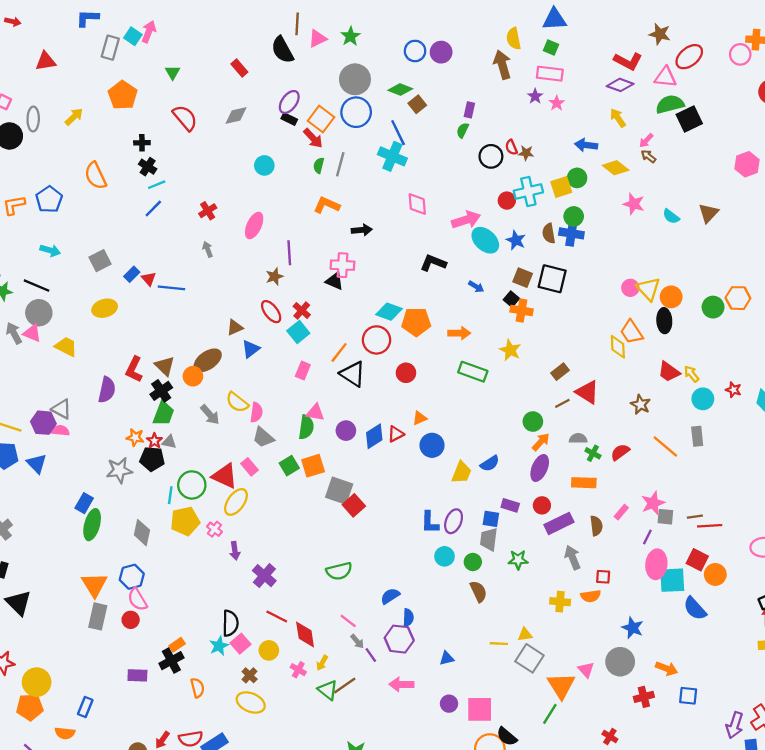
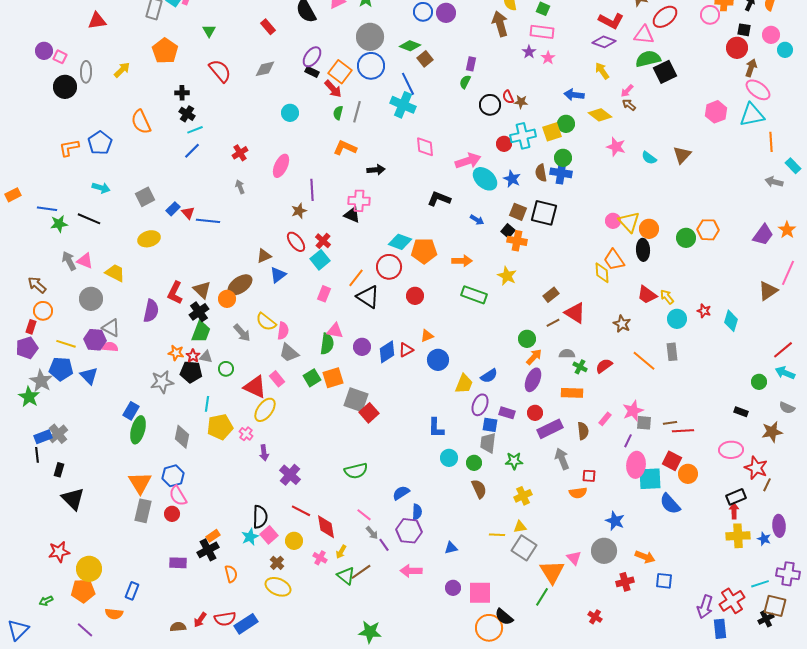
gray circle: (39, 313) -> (91, 299), moved
green circle: (192, 485) -> (226, 369), moved, size x0.6
purple ellipse: (454, 521) -> (480, 405), moved
yellow cross: (560, 602) -> (523, 496), moved, turned -30

